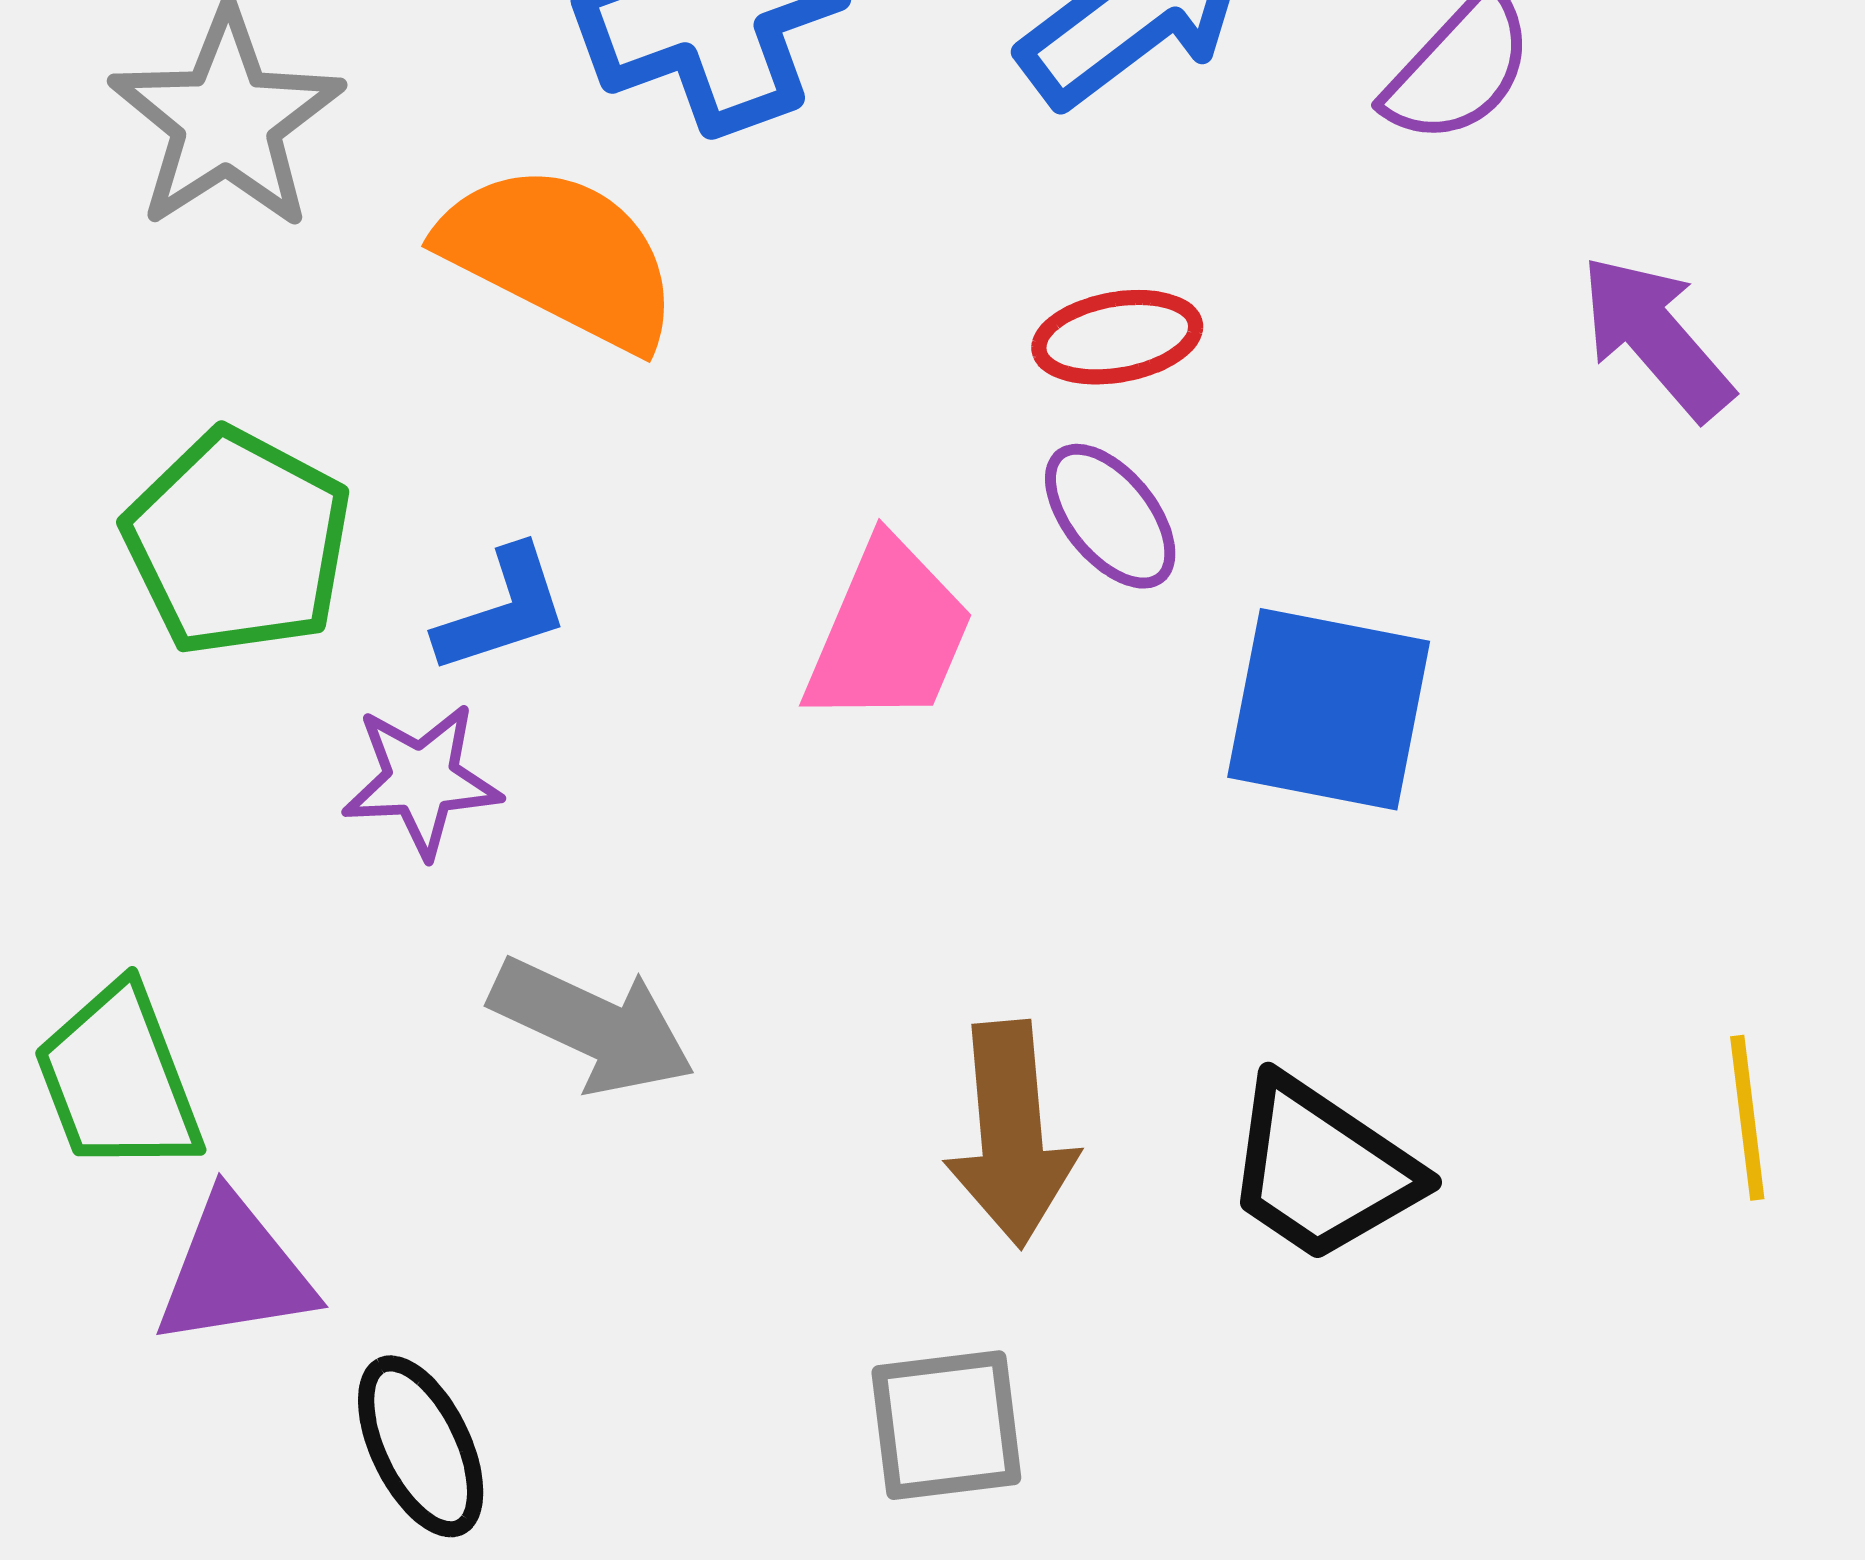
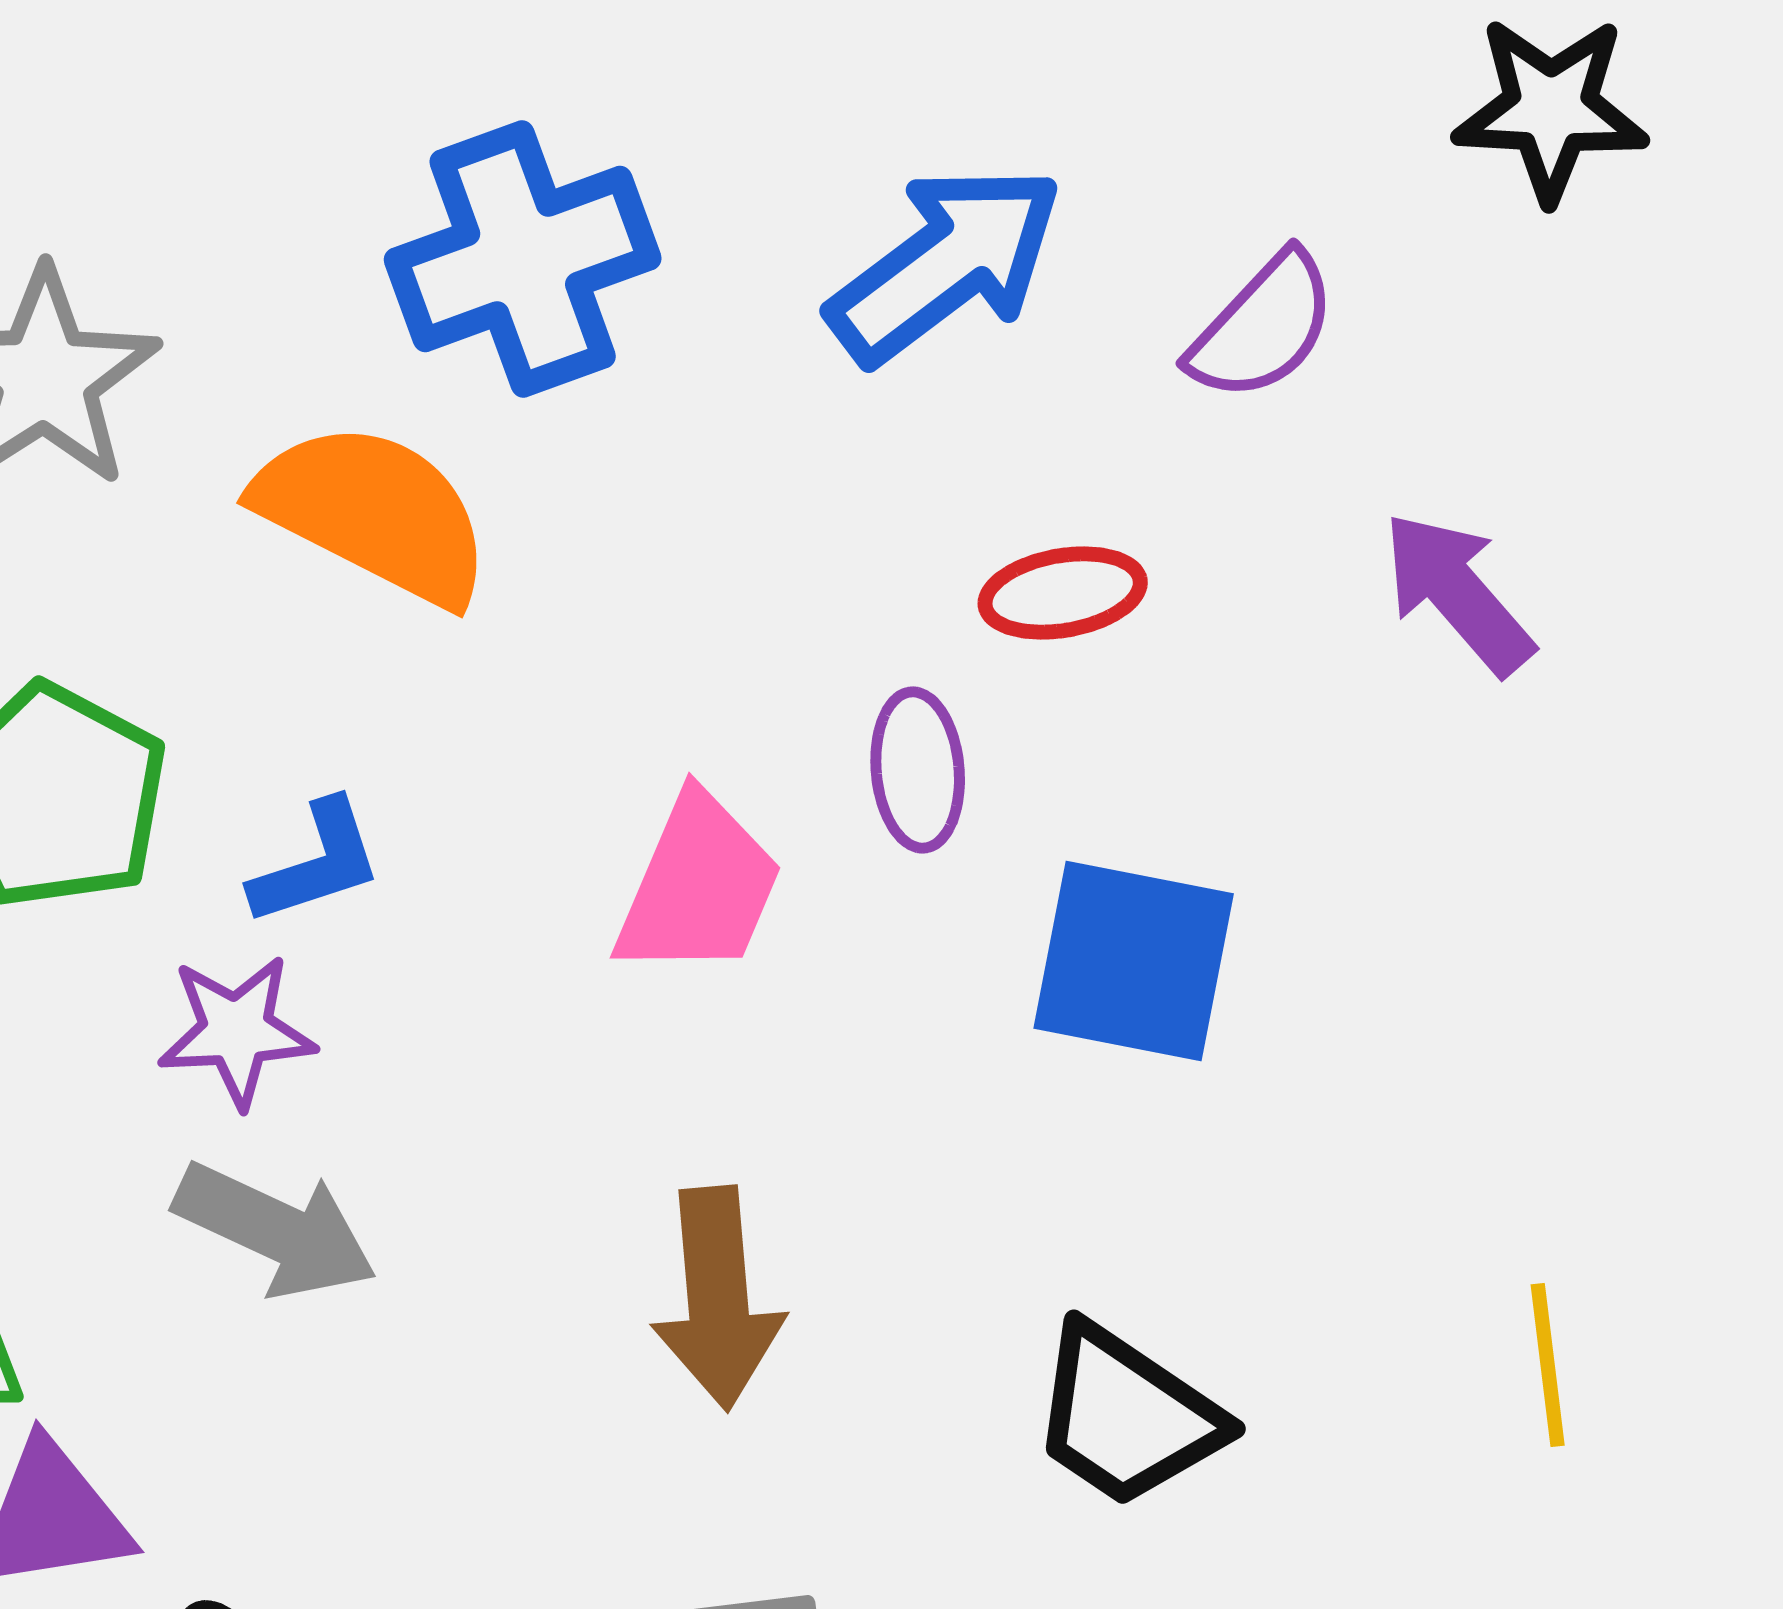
red ellipse: (1117, 337) -> (1063, 593), moved
purple ellipse: (1110, 516) -> (918, 770), turned 34
gray arrow: (593, 1026) -> (276, 1230), moved
brown arrow: (1011, 1134) -> (718, 1298), moved

